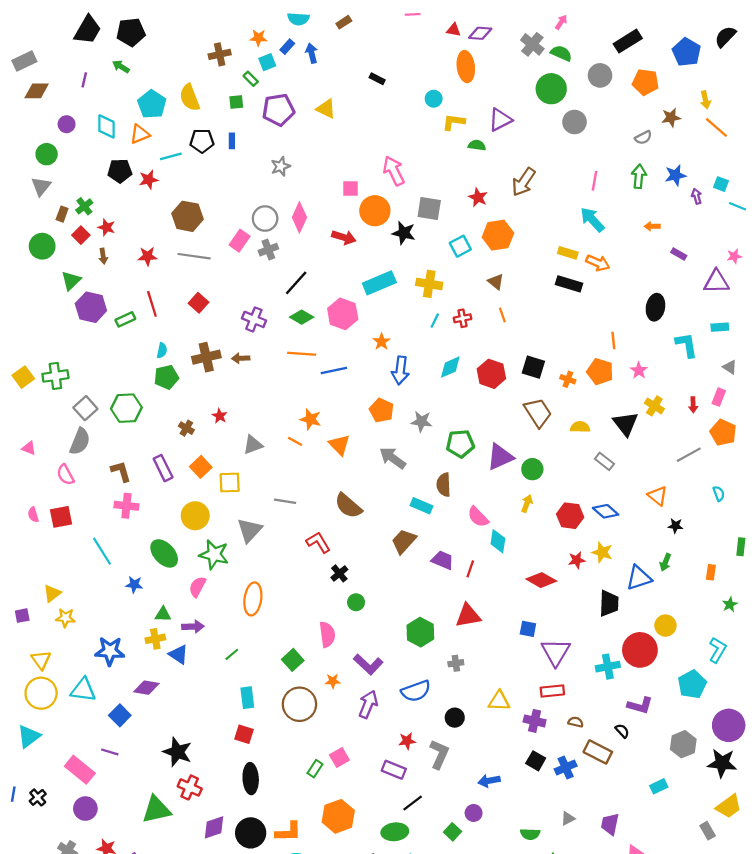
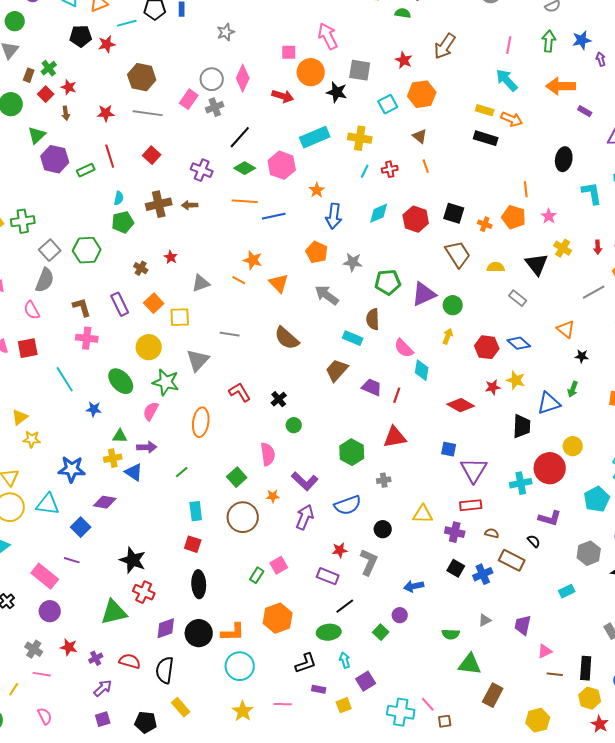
orange arrow: (652, 226) -> (561, 86), size x2.0
red L-shape: (318, 542) -> (240, 392), moved

